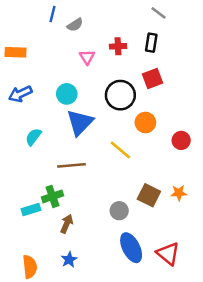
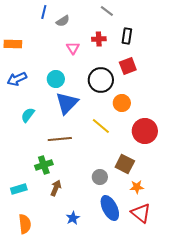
gray line: (158, 13) -> (107, 11), moved
red circle: (181, 140) -> (145, 131), moved, size x1.6
orange star: (179, 193) -> (137, 187), moved
cyan rectangle: (31, 210) -> (19, 189), moved
blue star: (69, 260) -> (73, 218), moved

